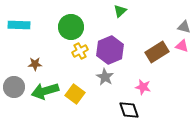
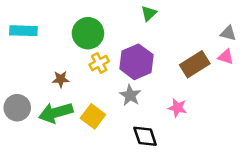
brown star: (35, 64) -> (61, 79), moved
black diamond: (129, 110) -> (145, 136), moved

